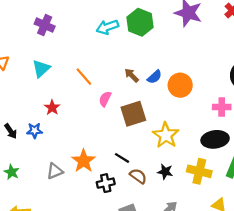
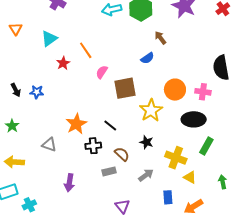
brown arrow: (132, 75) -> (160, 38), moved
orange circle: (180, 85) -> (175, 90), moved
red star: (52, 108) -> (63, 63), moved
gray triangle: (55, 171) -> (49, 145), moved, turned 35
yellow cross: (199, 171) -> (176, 158), moved
brown semicircle: (138, 176) -> (122, 154), moved

